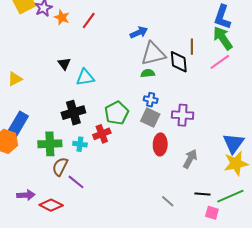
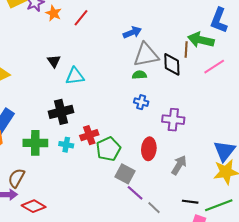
green arrow: (223, 38) -> (201, 40), moved, turned -45
green pentagon: (116, 113) -> (108, 149), moved
gray square: (150, 118) -> (125, 174), moved
brown semicircle: (60, 167) -> (16, 178), moved
purple line: (76, 182) -> (135, 193), moved

